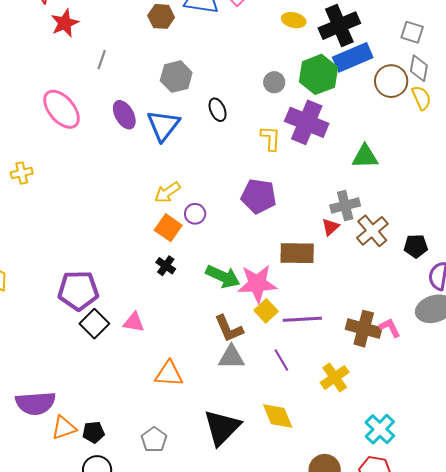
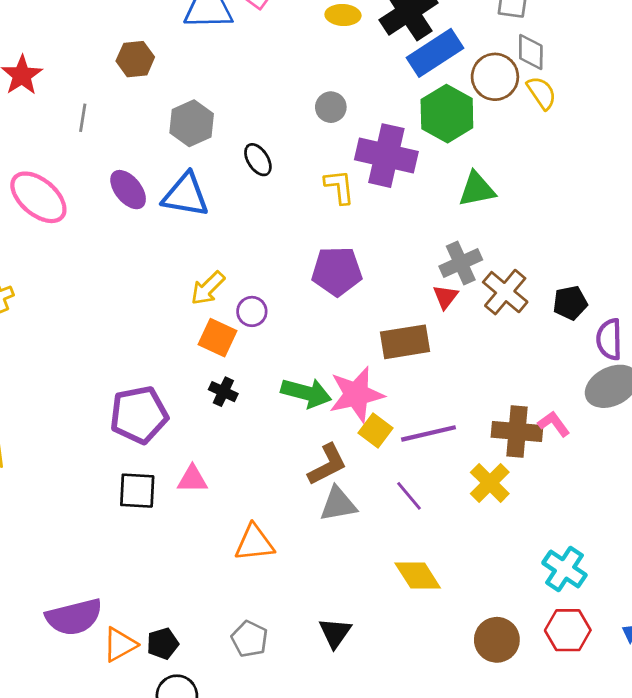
brown hexagon: (161, 16) -> (135, 59), moved
green hexagon: (318, 74) -> (447, 114), moved
blue triangle: (163, 125) -> (186, 195), turned -48
purple pentagon: (78, 290) -> (139, 415), moved
black square: (94, 324) -> (137, 491), turned -32
brown L-shape: (229, 329) -> (327, 465), turned -84
yellow cross: (335, 377) -> (490, 483), moved
black triangle: (222, 427) -> (335, 633), moved, size x0.6

